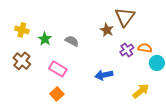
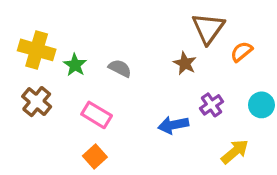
yellow cross: (22, 30) -> (37, 50), size x1.5
brown star: (107, 30) -> (185, 63), moved
orange semicircle: (145, 48) -> (241, 52), moved, turned -48
purple cross: (127, 50) -> (212, 105), moved

